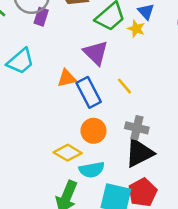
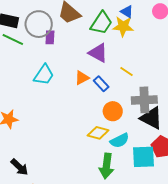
yellow star: (136, 29) -> (123, 26), size x1.5
blue rectangle: (89, 92) -> (101, 84), size x0.7
gray cross: (137, 128) -> (144, 100), size x1.4
black triangle: (139, 153) -> (151, 118), turned -50

